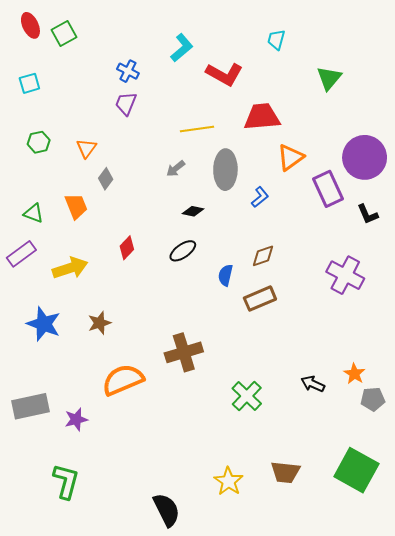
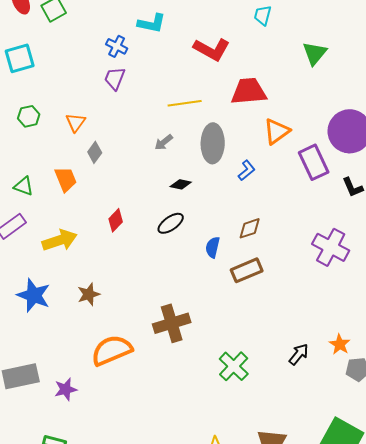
cyan L-shape: (182, 48) -> (152, 23), moved, turned 52
cyan square: (29, 83) -> (20, 58), size x1.4
black arrow: (313, 384) -> (299, 354), turned 105

